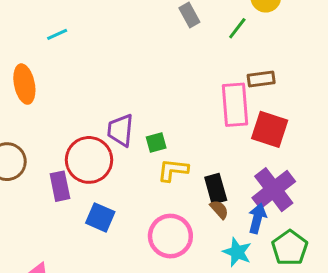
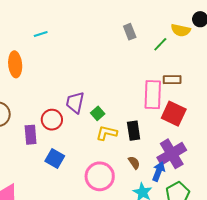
green square: (156, 142) -> (98, 113), turned -32
red circle: (89, 160) -> (52, 120), size x0.7
black rectangle: (216, 189) -> (134, 131), moved

